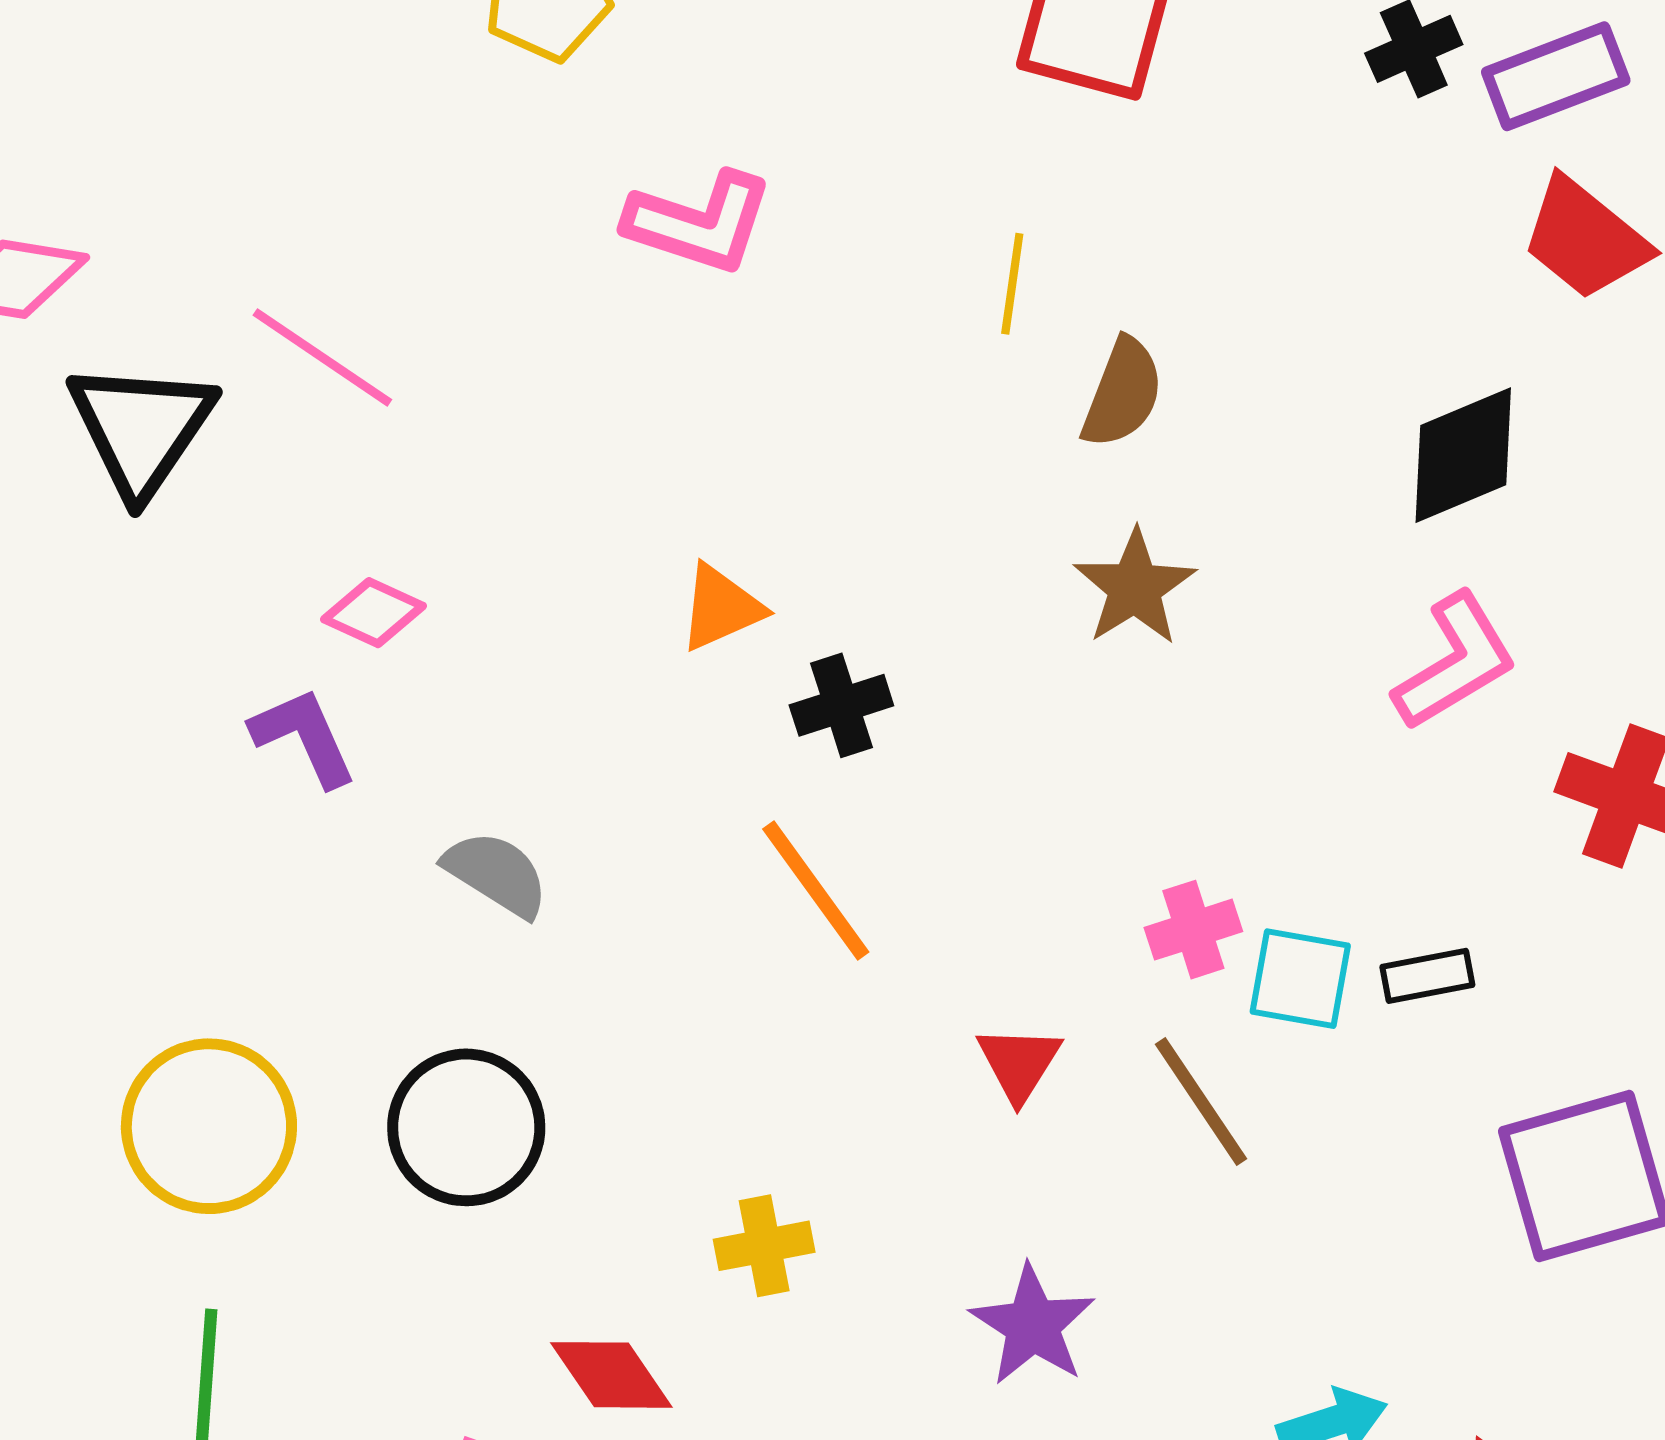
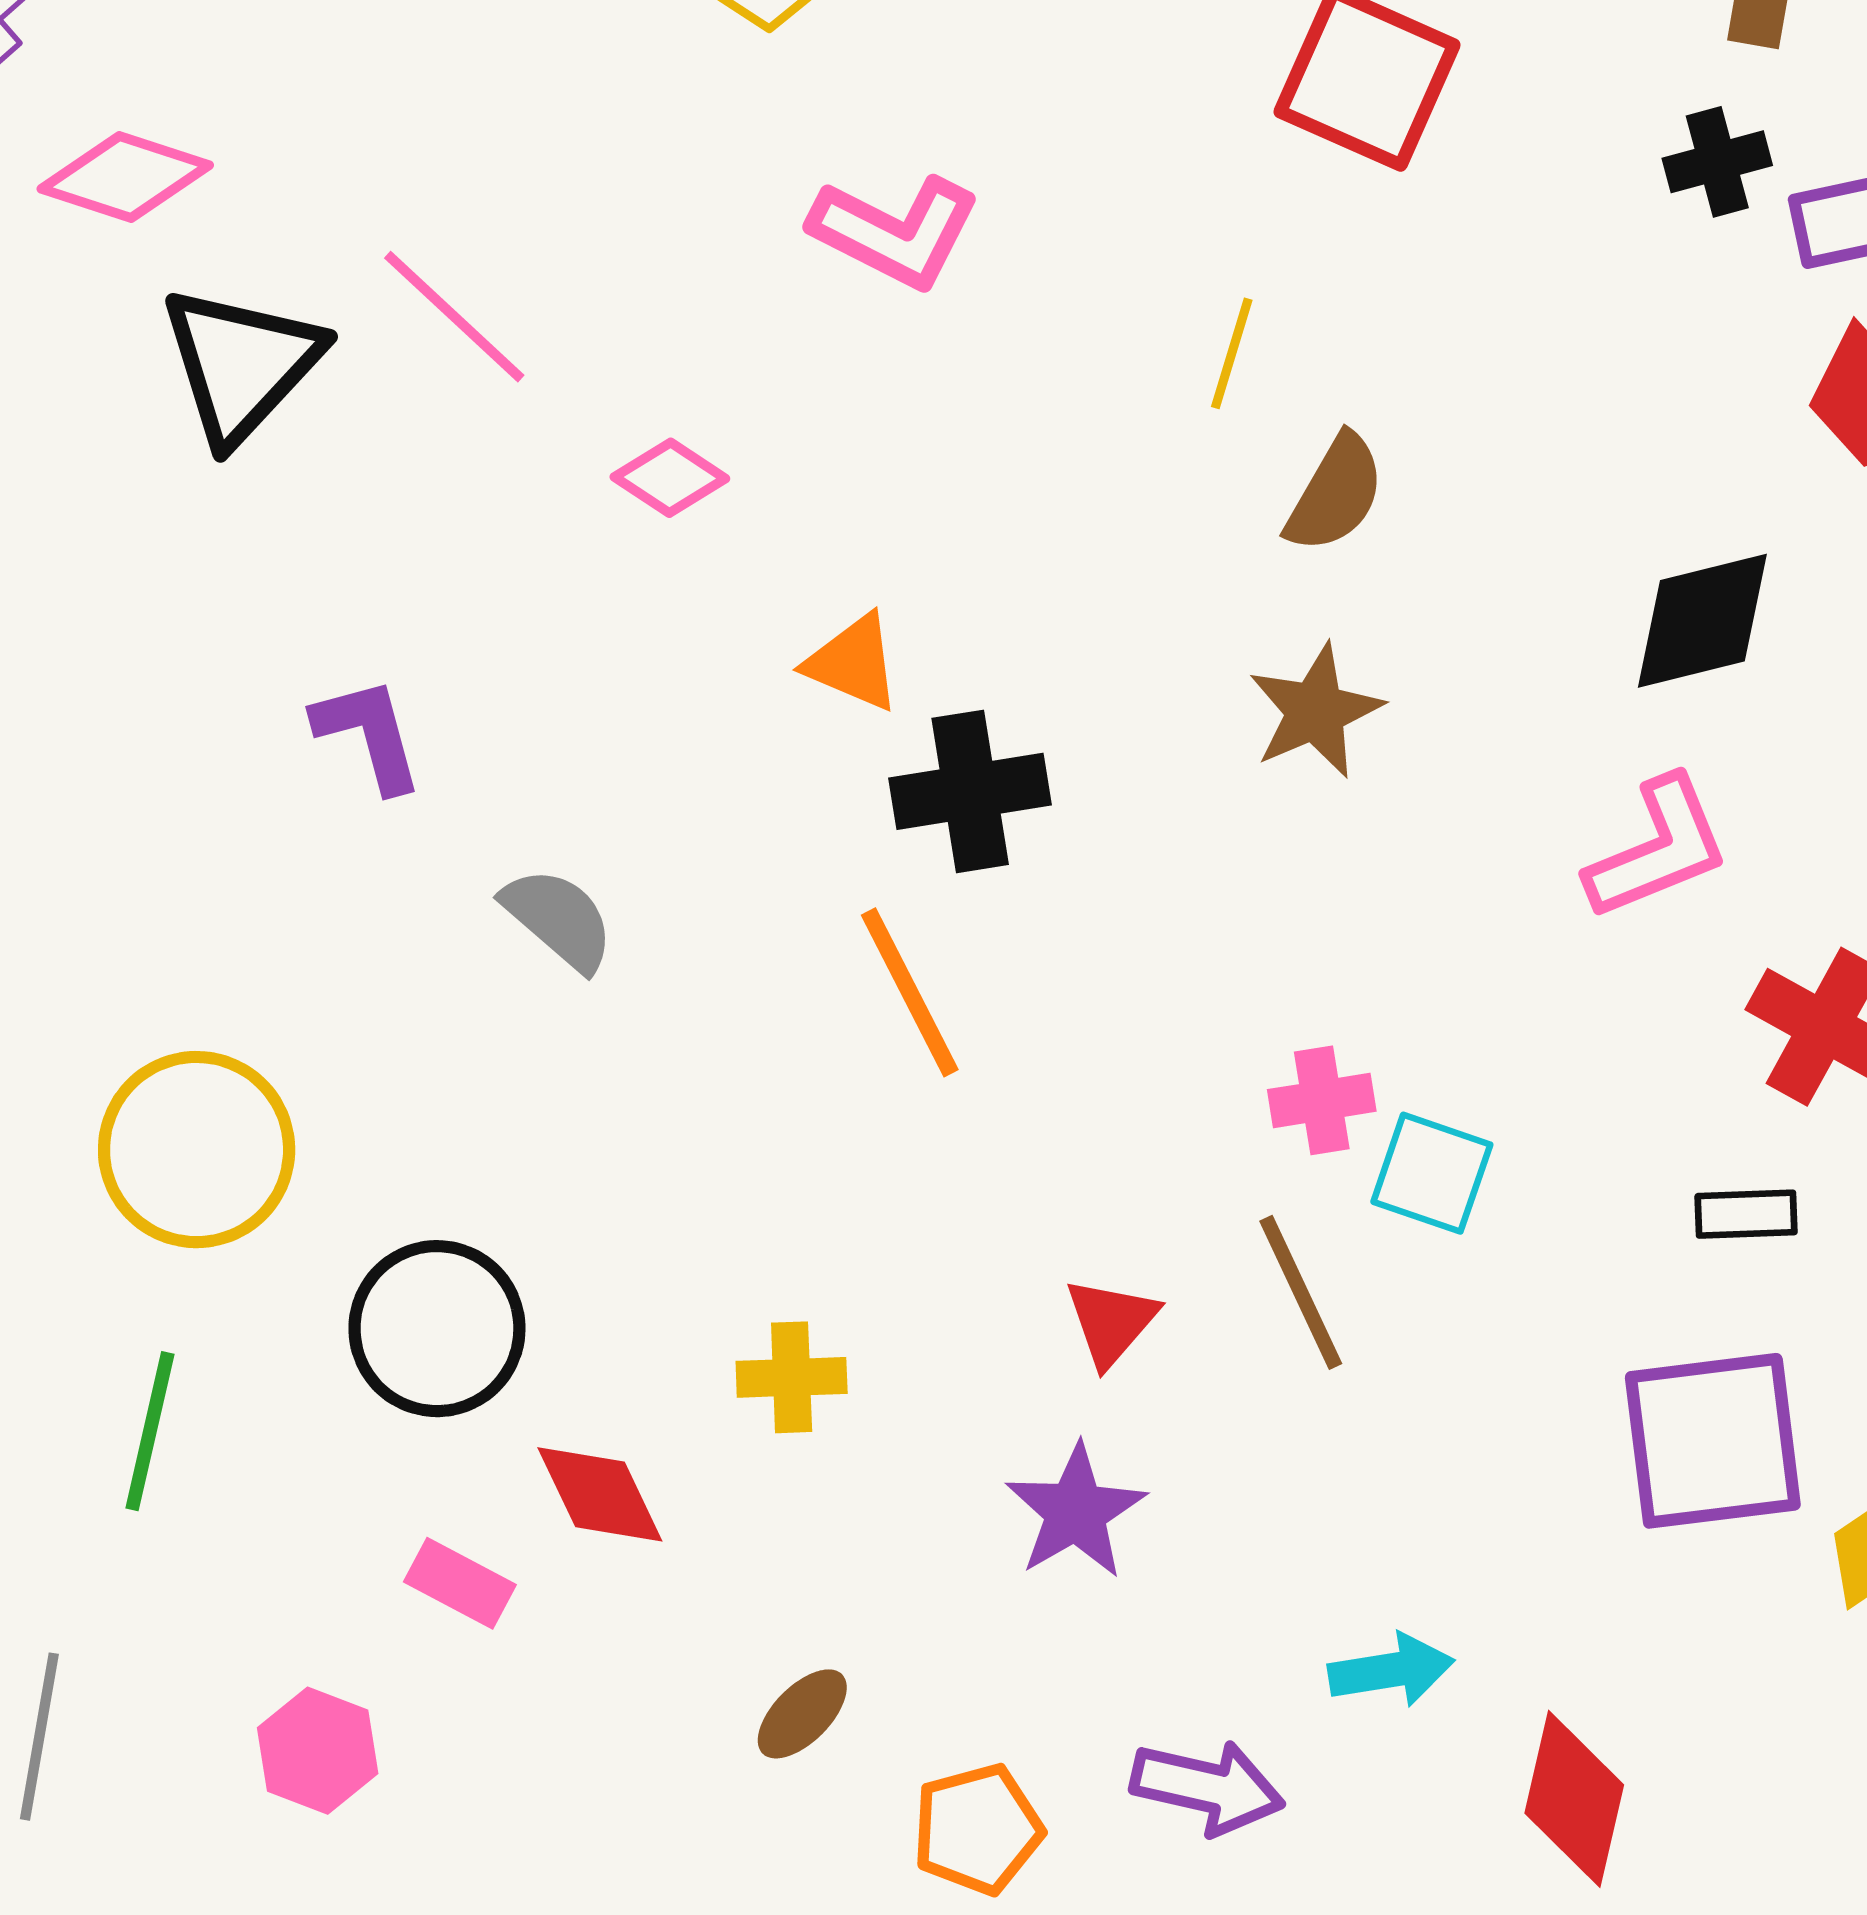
orange triangle: (721, 608) -> (853, 663), turned 38
pink diamond: (373, 613) -> (670, 478), moved
black cross: (841, 705) -> (970, 791), size x1.4
black rectangle: (1427, 976) -> (1746, 1214), moved
red triangle: (1019, 1063) -> (1111, 1322), moved
black circle: (466, 1127) -> (437, 1329), moved

